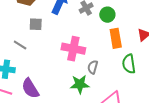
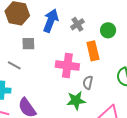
green circle: (107, 15) -> (108, 30), moved
orange rectangle: (116, 38) -> (93, 51), moved

